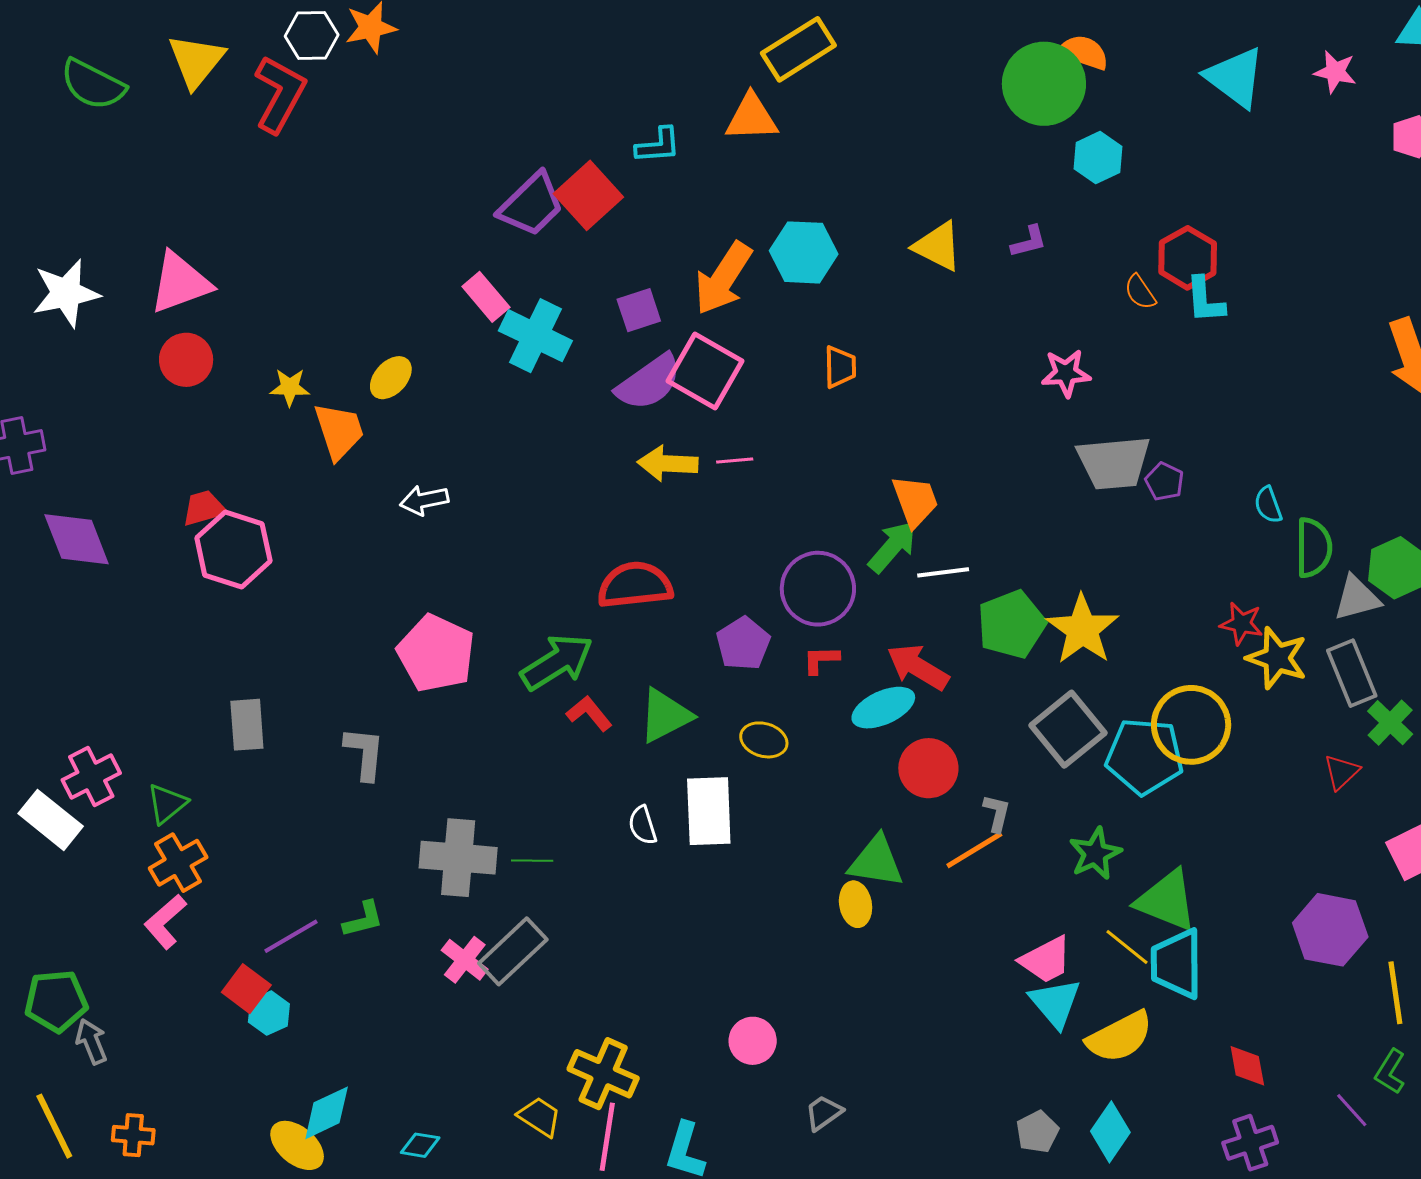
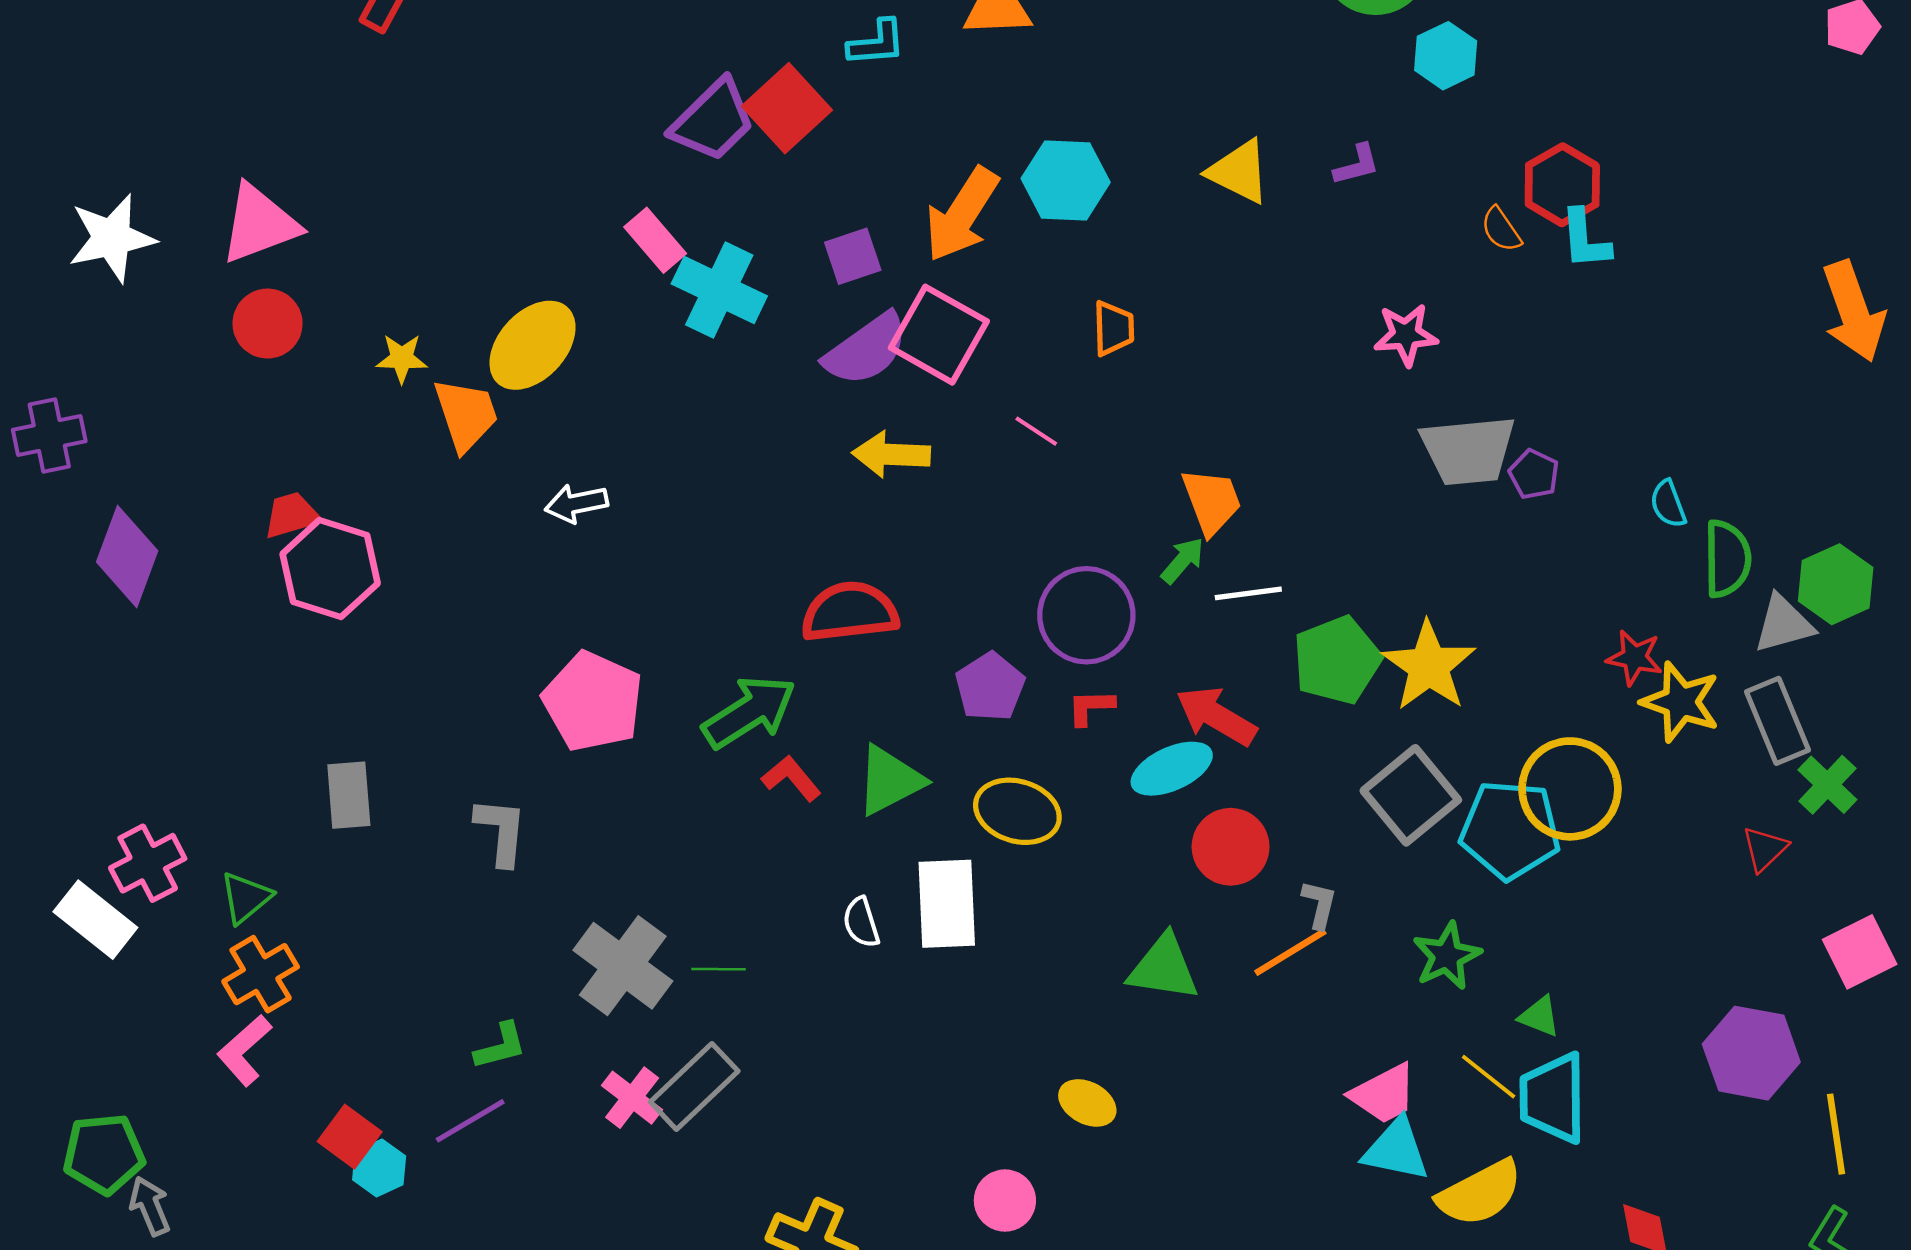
yellow ellipse: (391, 378) -> (533, 345), size x1.6
pink line: (735, 460) -> (1036, 431), moved, turned 39
purple diamond: (77, 539) -> (127, 556), turned 42
green arrow: (893, 547) -> (1183, 560), size x0.7
yellow ellipse: (764, 740) -> (1017, 811), size x1.4
gray cross: (458, 858) -> (623, 966), turned 32
green triangle: (1167, 901) -> (1540, 1016), size x0.5
yellow ellipse: (856, 904) -> (1087, 1103), moved, turned -51
purple line: (291, 936) -> (470, 1121), moved
cyan triangle: (1055, 1003) -> (1396, 1150), turned -38

